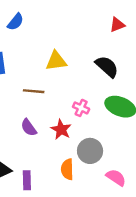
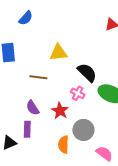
black semicircle: (107, 67) -> (87, 73), moved
purple rectangle: (27, 180) -> (27, 129), moved

